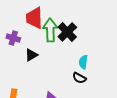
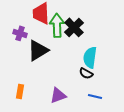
black triangle: (31, 55) -> (38, 50), size x1.6
cyan semicircle: (83, 62) -> (90, 57), size x1.5

